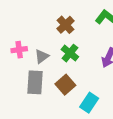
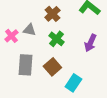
pink cross: (19, 50) -> (11, 36), turned -32
gray triangle: (42, 56) -> (29, 30), moved, turned 48

